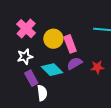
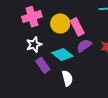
pink cross: (26, 29) -> (32, 17), turned 36
white semicircle: (42, 93) -> (67, 78), moved

